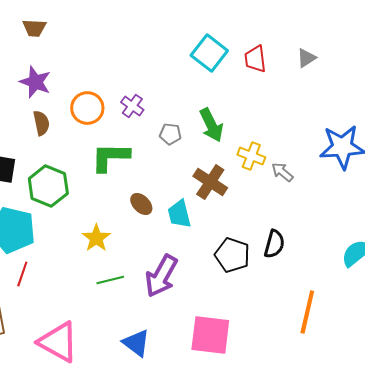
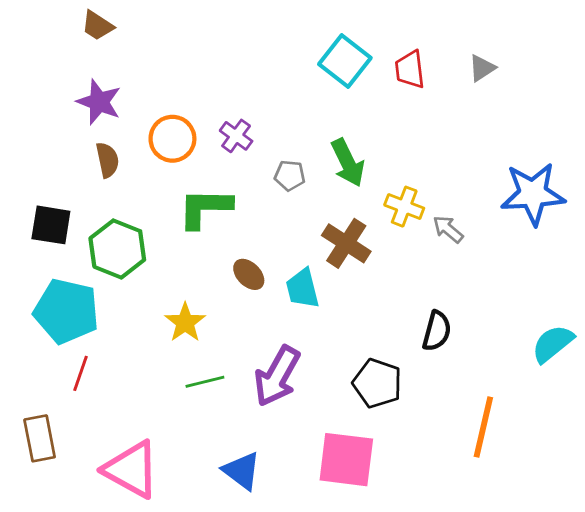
brown trapezoid: (34, 28) -> (98, 26), turned 30
black pentagon: (232, 255) -> (377, 383), moved

